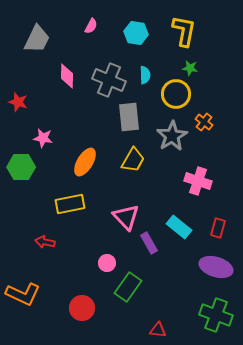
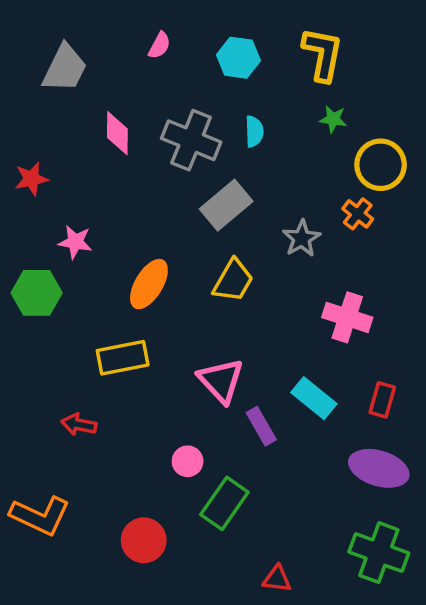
yellow circle: (176, 94) -> (381, 165), moved
red star: (18, 102) -> (31, 179), turned -30
gray rectangle: (129, 117) -> (226, 205), turned 56
gray star: (172, 136) -> (302, 238), size x0.7

